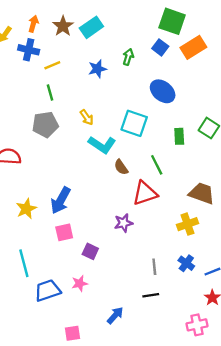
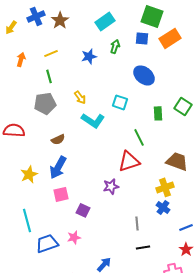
orange arrow: (33, 24) -> (21, 59), moved
cyan rectangle: (91, 27) -> (105, 21), moved
blue square: (160, 47) -> (142, 38), turned -32
blue cross: (29, 50) -> (36, 16), moved, turned -36
cyan square: (134, 123) -> (120, 102), size x0.7
brown semicircle: (121, 167) -> (58, 139), moved, turned -80
blue cross: (186, 263) -> (163, 207), moved
black line: (151, 295) -> (143, 247), moved

